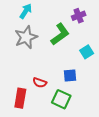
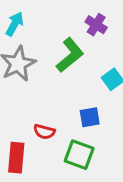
purple cross: (79, 16) -> (96, 25), turned -32

